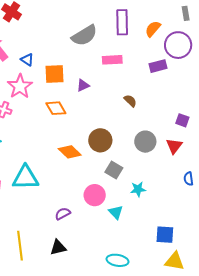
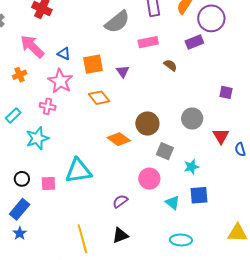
purple triangle: (83, 85) -> (123, 72), turned -32
brown semicircle: (130, 101) -> (170, 65), moved
red triangle: (174, 146) -> (221, 136), moved
cyan triangle: (116, 212) -> (173, 203), moved
blue square: (165, 235) -> (199, 195), moved

